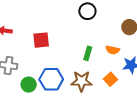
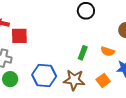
red square: (41, 40) -> (19, 36), moved
green circle: (29, 85) -> (10, 79), moved

